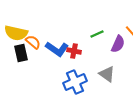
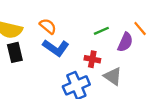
orange semicircle: (33, 42) -> (48, 26), moved
red cross: (74, 51) -> (92, 59), moved

